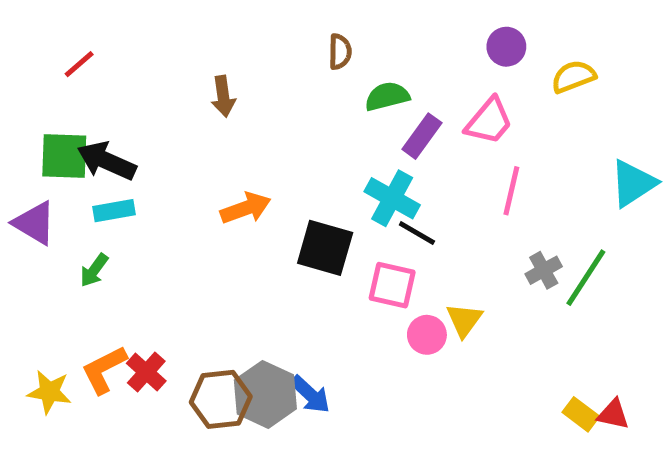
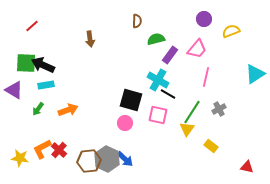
orange arrow: (246, 208) -> (68, 110), moved
green line: (586, 278) -> (192, 112), moved
pink circle: (427, 335) -> (125, 123), moved
yellow rectangle: (581, 414) -> (211, 146), moved

